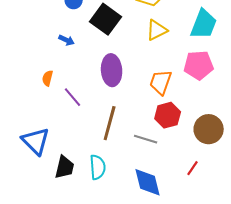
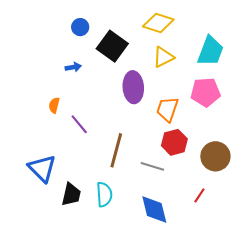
blue arrow: (67, 40) -> (73, 67), turned -35
purple ellipse: (112, 70) -> (133, 87), moved

